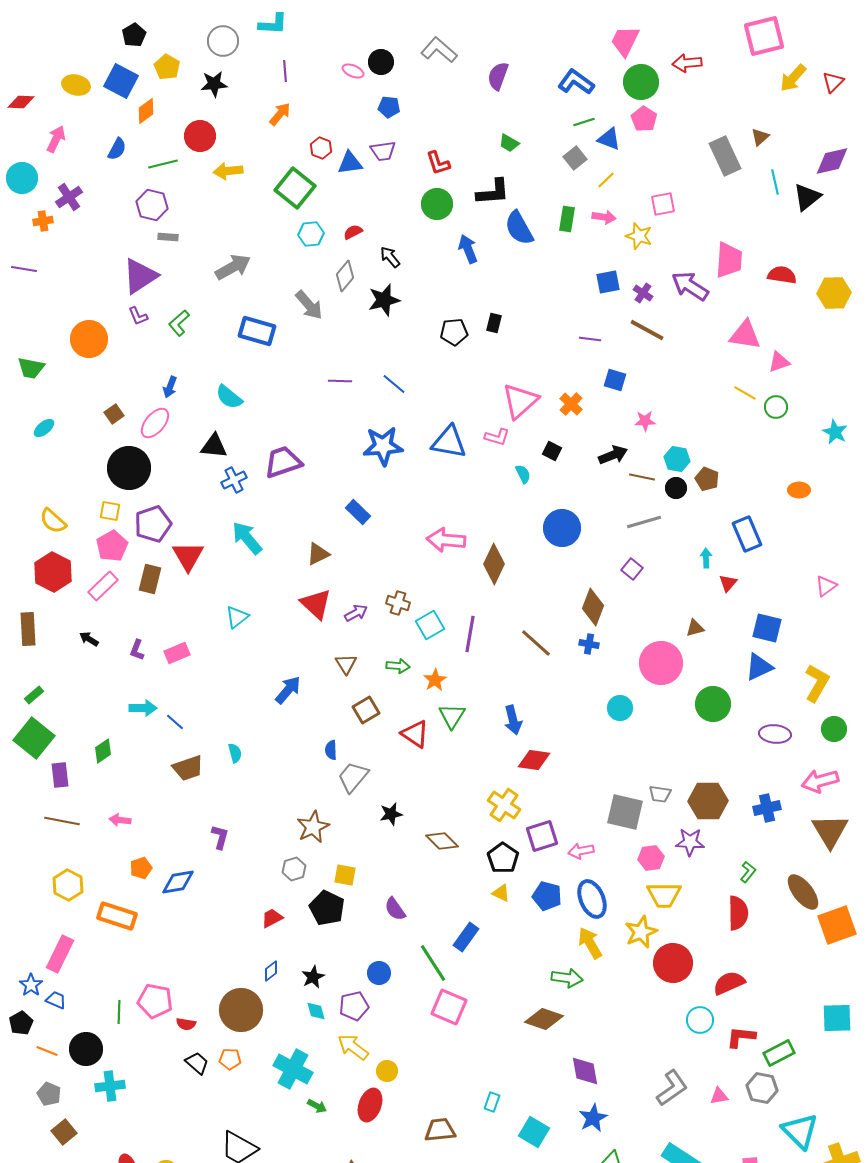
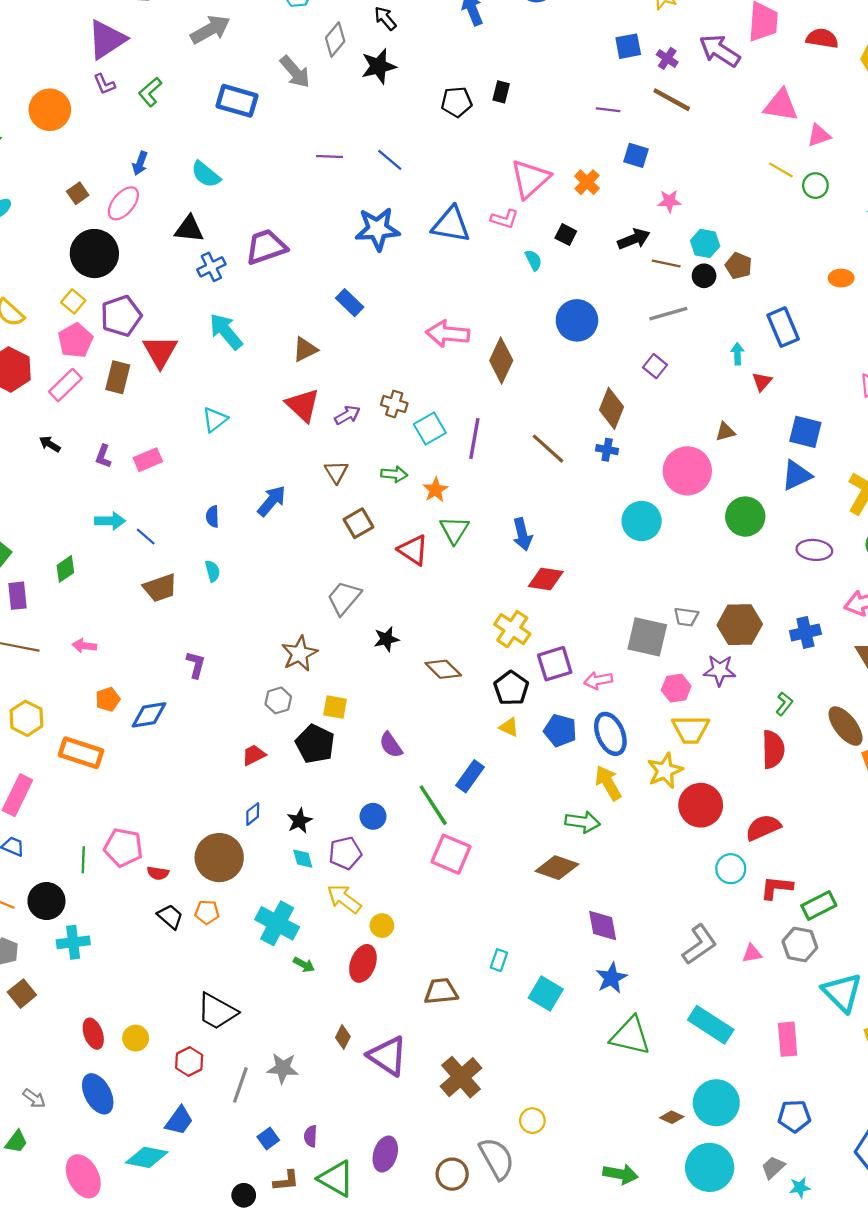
yellow square: (110, 511) -> (73, 301), turned 30
cyan circle: (620, 708) -> (642, 521), size x1.4
blue semicircle: (331, 750) -> (213, 517), moved

